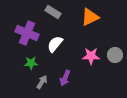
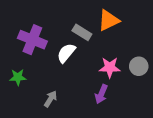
gray rectangle: (53, 12) -> (82, 32), moved
green star: (31, 63) -> (18, 77), moved
purple arrow: (65, 78) -> (101, 94), moved

